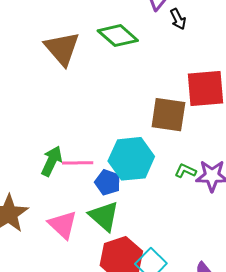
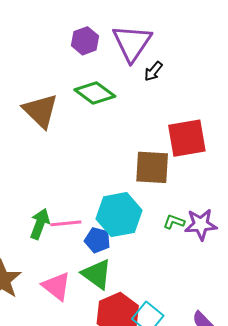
black arrow: (178, 19) -> (153, 71), turned 70

